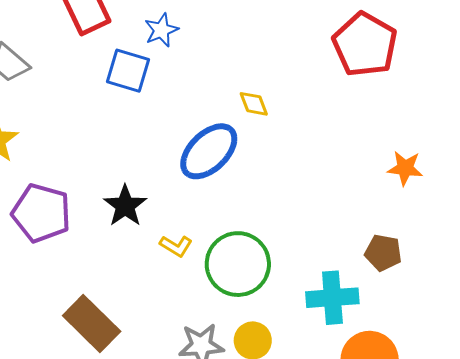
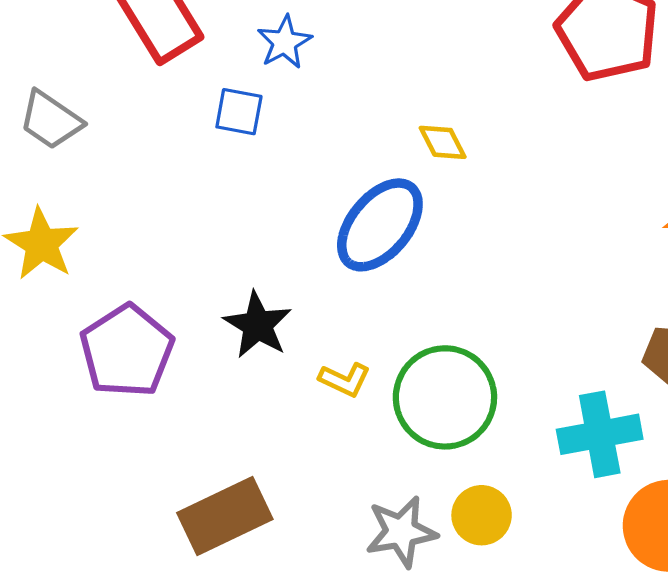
blue square: (128, 71) -> (239, 112), size x0.7
purple pentagon: (41, 213) -> (127, 351), turned 30
brown rectangle: (92, 323) -> (225, 516), turned -64

